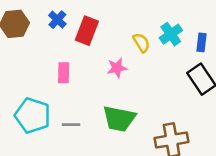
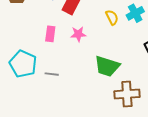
pink star: (117, 68) -> (78, 34), moved
green trapezoid: (119, 119) -> (107, 66), moved

